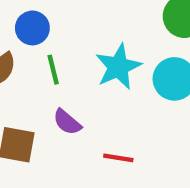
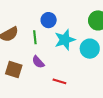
blue circle: (32, 28) -> (49, 20), moved

